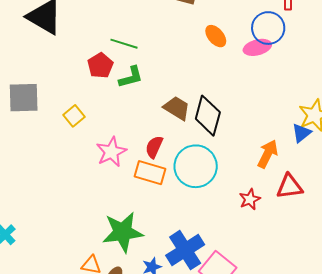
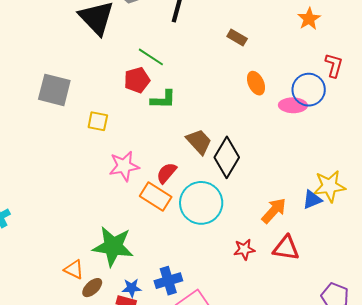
green line: (124, 44) -> (151, 57), moved
yellow square: (74, 116) -> (98, 121), turned 35
blue cross: (185, 250) -> (168, 281), size x0.7

